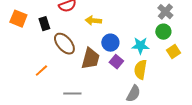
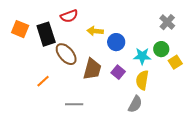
black rectangle: (44, 24) -> (46, 34), size x1.6
green circle: (163, 32) -> (161, 49), moved
blue circle: (110, 43) -> (116, 42), moved

